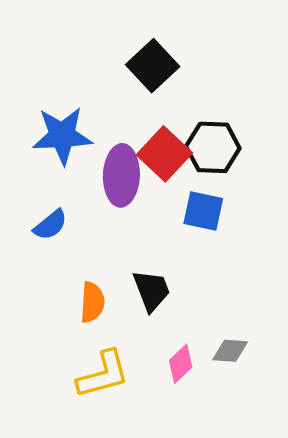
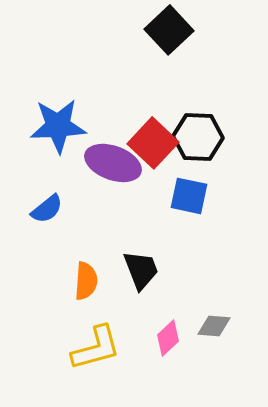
black square: (153, 66) -> (169, 30), moved
purple ellipse: (121, 175) -> (113, 163), turned -72

